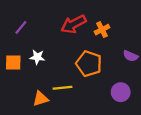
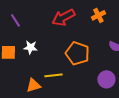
purple line: (21, 27) -> (15, 20), turned -72
orange cross: (102, 30) -> (98, 15), moved

